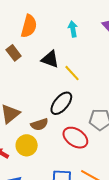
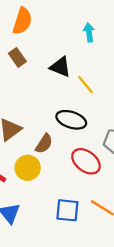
orange semicircle: (29, 26) -> (22, 21), moved
black ellipse: (61, 103) -> (71, 120), turned 65
brown semicircle: (39, 124) -> (44, 144), turned -42

